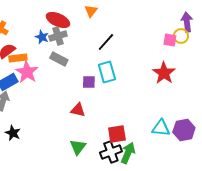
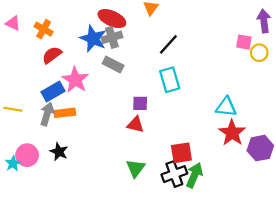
yellow circle: (181, 36) -> (259, 53), moved
blue star: (42, 37) -> (93, 39), size x1.6
orange rectangle: (18, 58) -> (65, 113), moved
red star: (164, 73) -> (232, 133), moved
purple square: (89, 82) -> (140, 103), moved
cyan triangle: (161, 128) -> (226, 107), moved

